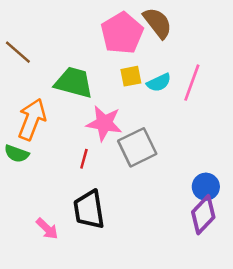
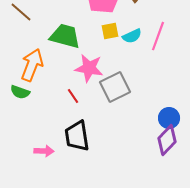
red line: (84, 159) -> (73, 96), turned -49
pink arrow: (47, 229) -> (44, 151), turned -42

